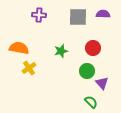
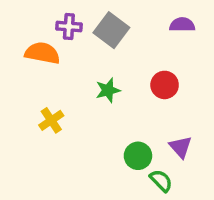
gray square: (78, 17) -> (111, 30), moved, turned 36
orange semicircle: (19, 48) -> (42, 53), moved
green circle: (87, 71) -> (138, 156), moved

